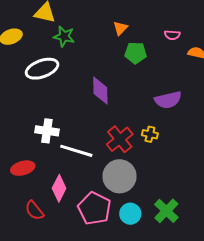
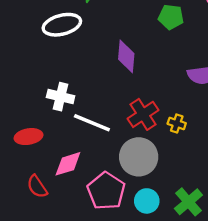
yellow cross: (150, 134) -> (177, 124), moved
pink diamond: (59, 188) -> (68, 164), turned 40

